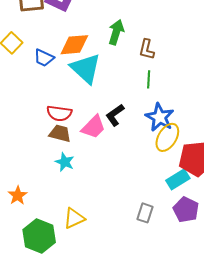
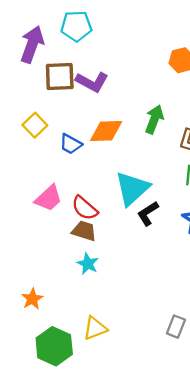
cyan triangle: (86, 68) -> (132, 188), moved, turned 32
red semicircle: (59, 113) -> (85, 208), turned 30
pink trapezoid: (93, 127) -> (48, 198), moved

